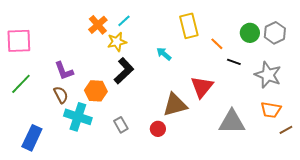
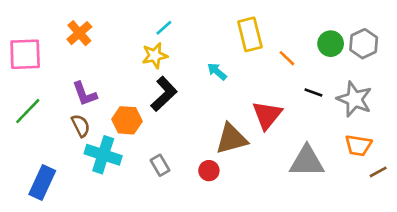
orange cross: (98, 25) -> (79, 33), moved
black line: (234, 62) -> (313, 93), moved

